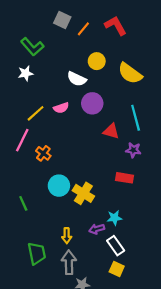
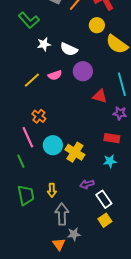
yellow circle: (97, 61) -> (97, 25), moved
white star: (26, 73) -> (44, 44), moved
pink line: (22, 140) -> (28, 137), moved, turned -50
cyan star: (114, 218) -> (110, 161), moved
yellow arrow: (67, 236) -> (52, 190), moved
green trapezoid: (37, 253) -> (26, 195), moved
yellow square: (117, 269) -> (105, 220), turned 32

